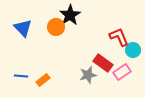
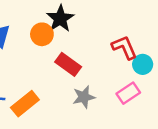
red rectangle: (103, 63) -> (68, 64), moved
orange rectangle: (43, 80) -> (25, 104), size x1.5

